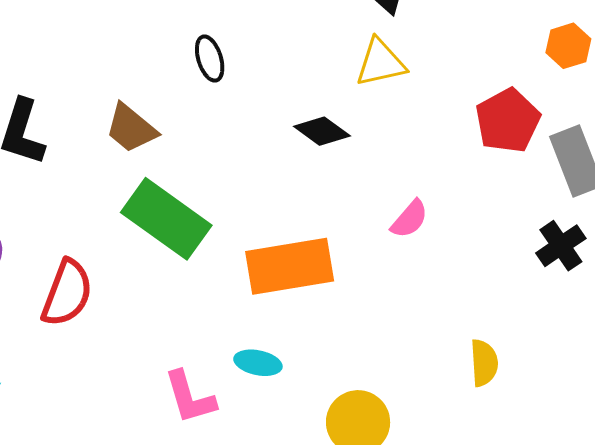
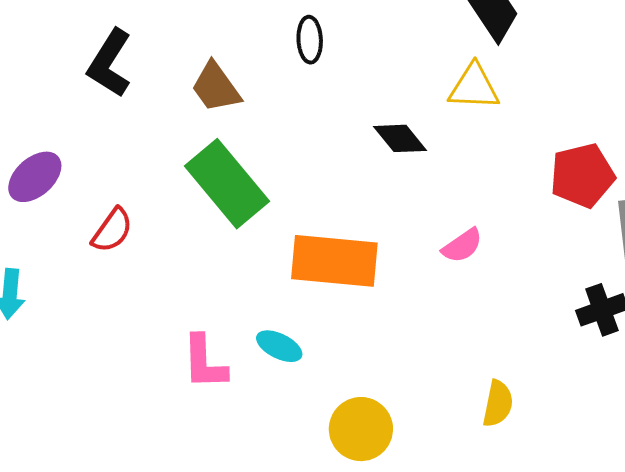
red semicircle: (67, 293) -> (112, 230), size x0.7

